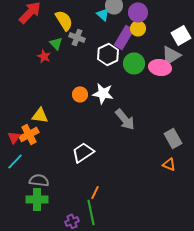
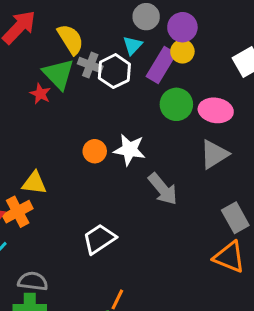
cyan triangle: (103, 14) -> (133, 45), moved, turned 32
green triangle: (56, 43) -> (58, 74), size x1.6
white hexagon: (108, 54) -> (114, 71), moved
gray triangle: (171, 55) -> (214, 154), moved
orange triangle: (169, 164) -> (229, 257), size x1.6

